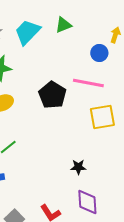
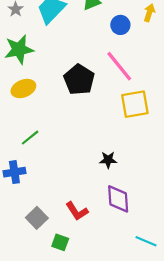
blue circle: (99, 53) -> (120, 25), moved
pink line: (88, 83) -> (119, 66), turned 40

